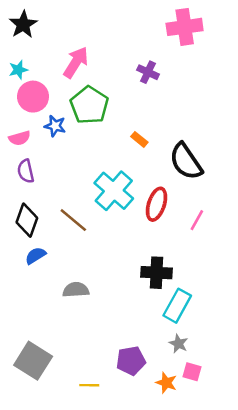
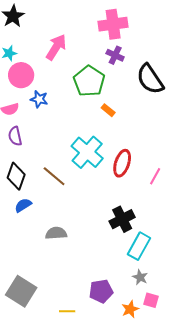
pink cross: (185, 27) -> (113, 24), moved
green pentagon: (89, 105) -> (89, 81), moved
black semicircle: (186, 161) -> (150, 79), moved
black cross: (157, 273) -> (122, 219), turned -30
orange star: (166, 383) -> (130, 309), turned 30

